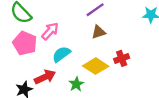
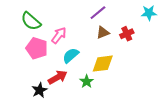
red cross: (122, 58) -> (127, 34), moved
yellow diamond: (96, 66) -> (103, 64), turned -35

